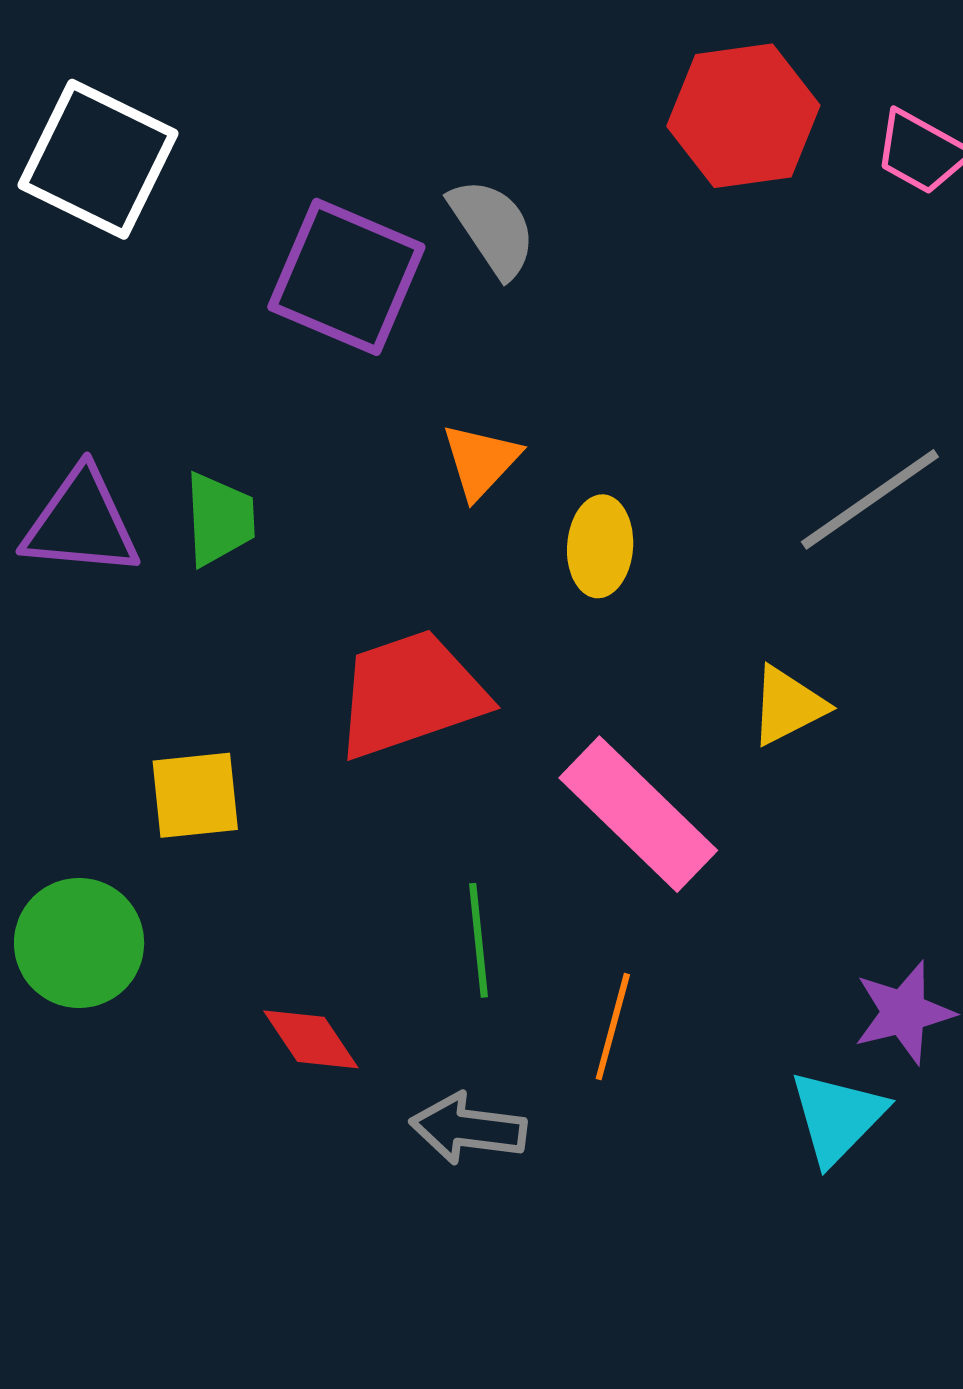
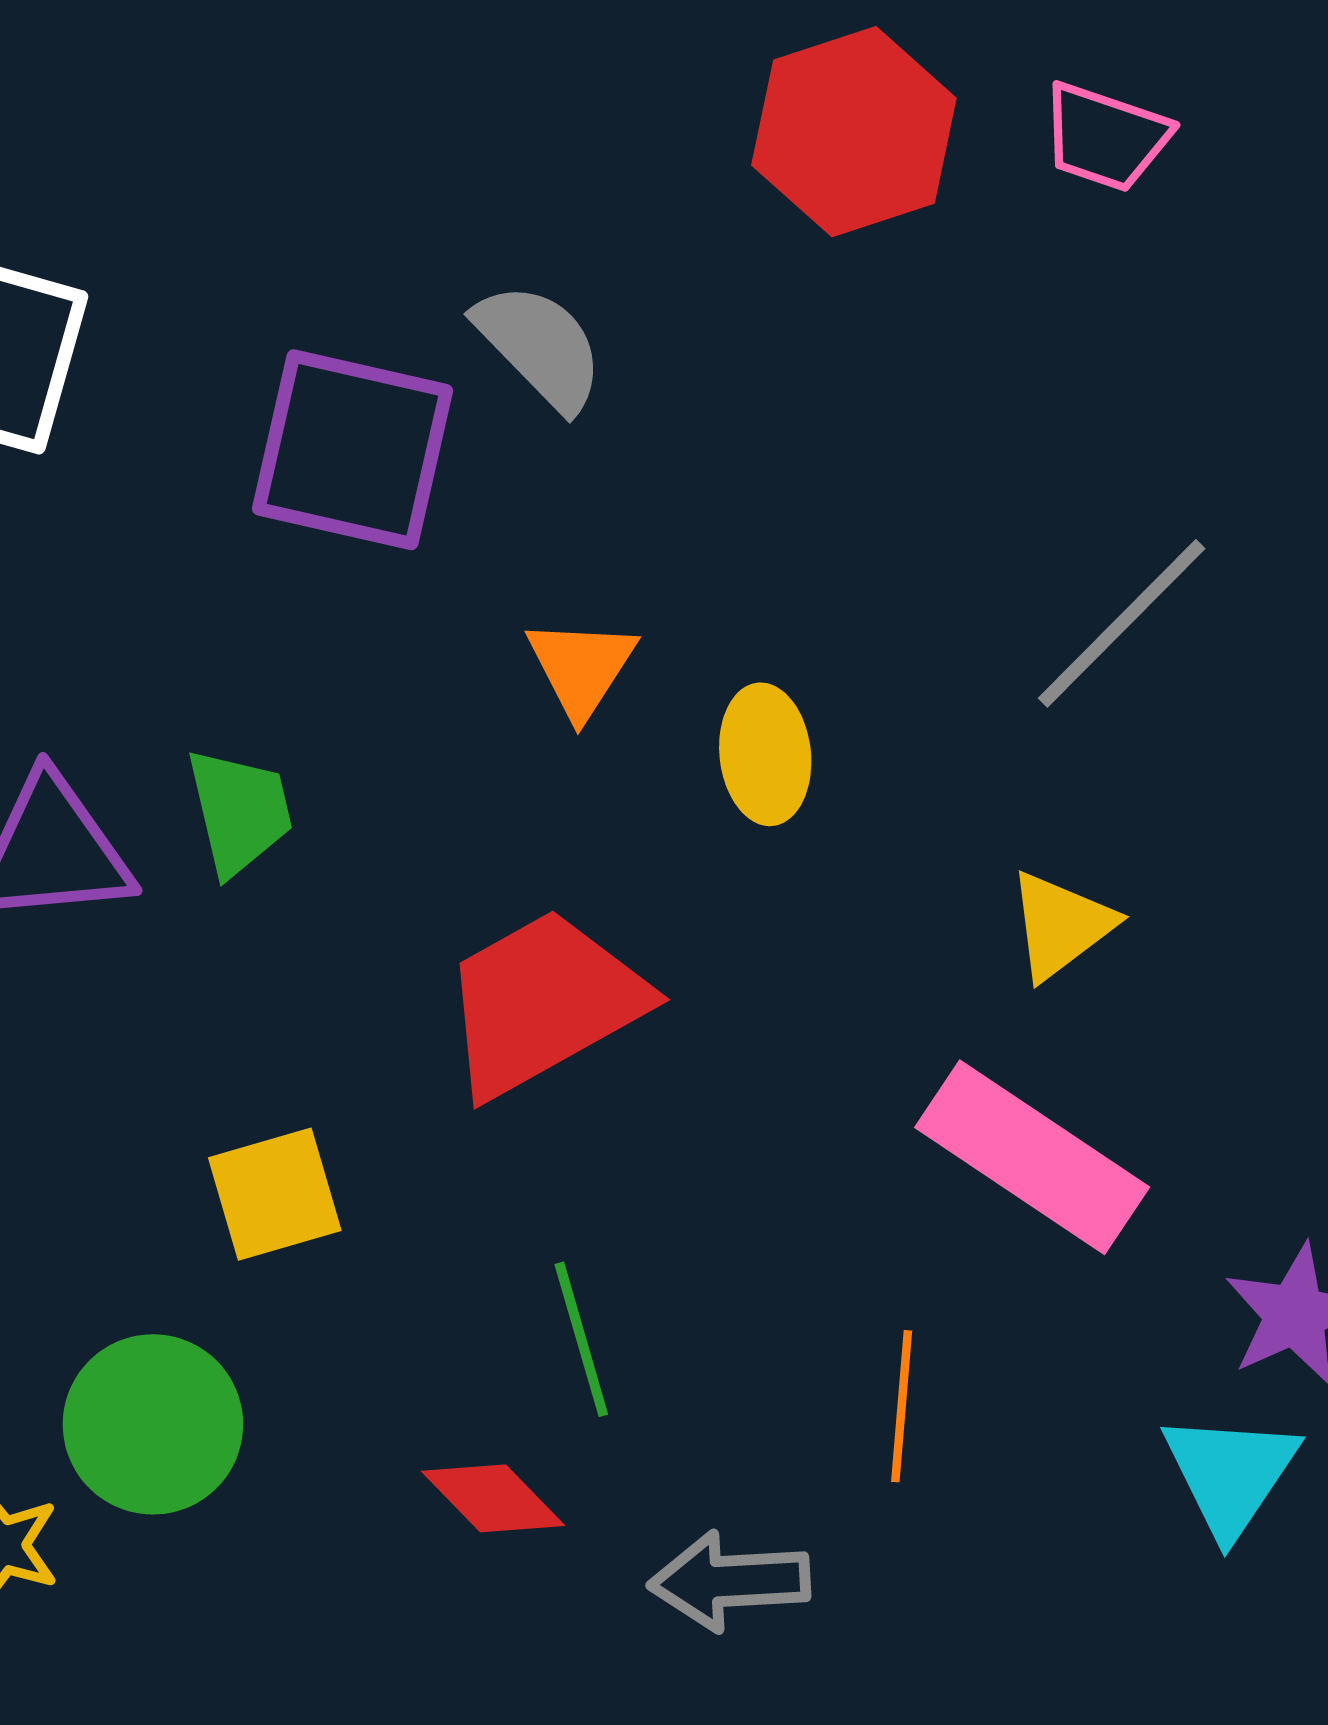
pink rectangle: (638, 814) -> (1032, 1157), moved
green line: (478, 940) -> (581, 1339), moved

